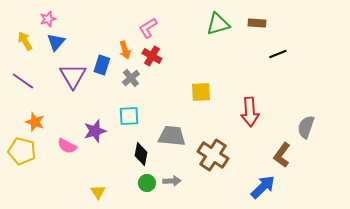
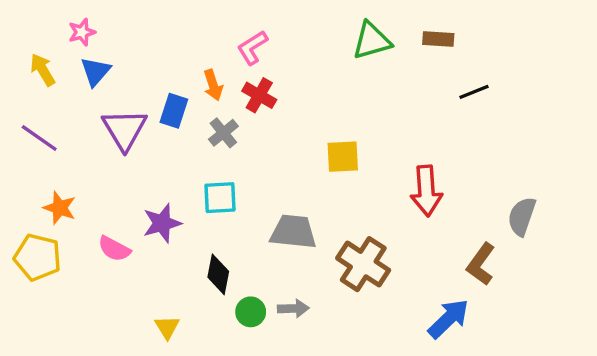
black diamond: (141, 154) -> (218, 274), moved

